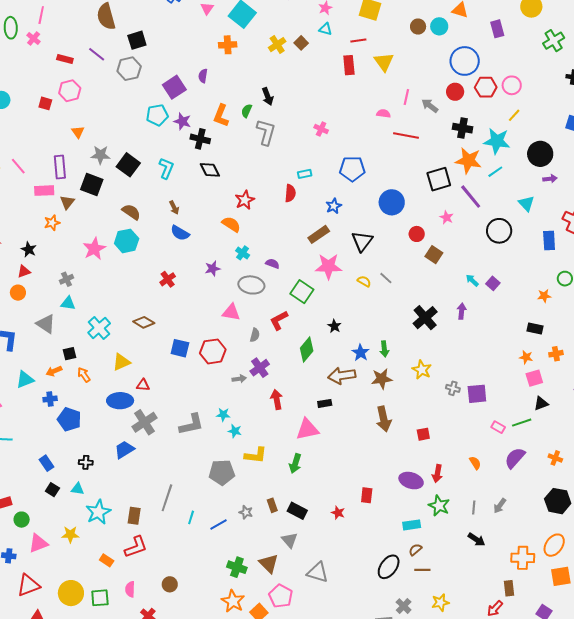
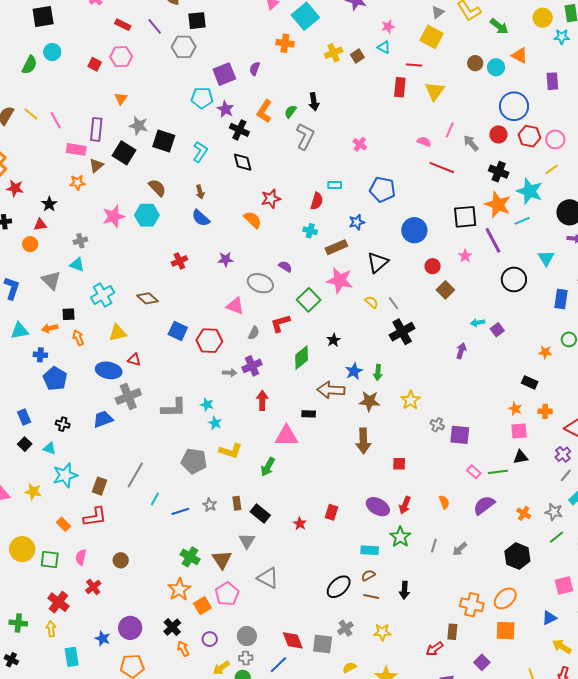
black square: (128, 165) -> (164, 141), turned -30
cyan cross: (243, 253) -> (310, 231), moved, turned -32
cyan arrow: (472, 280) -> (478, 323), turned -64
black cross: (425, 318) -> (402, 332), moved
black arrow: (476, 539) -> (405, 590), moved, turned 48

